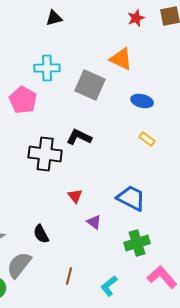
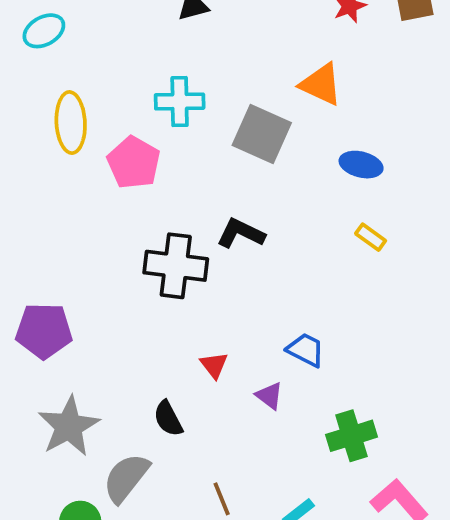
red triangle: (75, 196) -> (214, 365), moved
blue trapezoid: (131, 198) -> (306, 350), moved, size x0.7
brown line: (69, 276) -> (222, 499), turned -36

